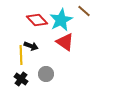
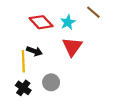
cyan star: (61, 20) -> (68, 22), size x0.6
red triangle: (65, 42) -> (72, 47), turned 30

